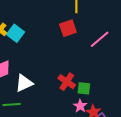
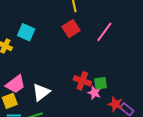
cyan square: (16, 33) -> (26, 32), moved
pink star: (80, 106) -> (94, 93), moved

